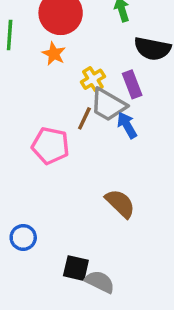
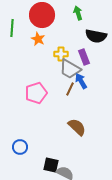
yellow cross: (93, 79) -> (61, 54), turned 32
brown line: (84, 118) -> (70, 89), moved
pink pentagon: (50, 146) -> (36, 93), turned -30

